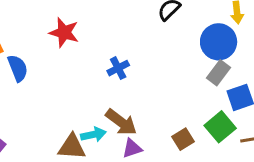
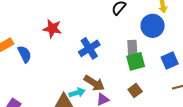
blue cross: (118, 68) -> (89, 48), size x1.5
gray rectangle: (219, 73) -> (132, 48), moved, turned -35
green square: (220, 127) -> (136, 61), moved, turned 30

